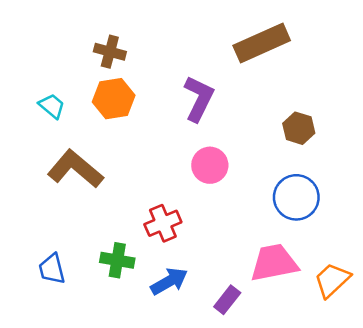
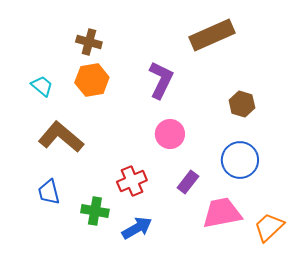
blue trapezoid: (52, 269) -> (49, 192), moved
purple rectangle: (227, 300) -> (188, 182), moved

